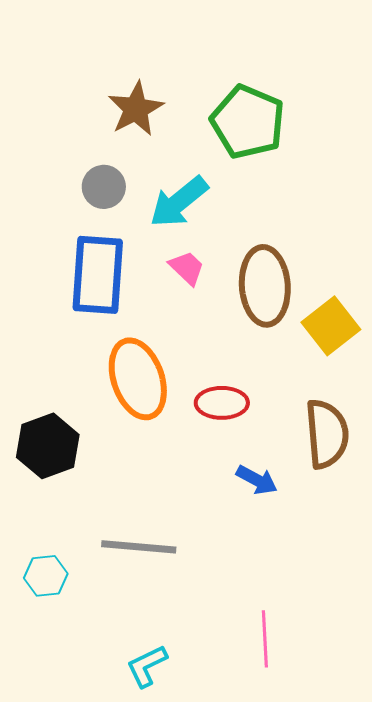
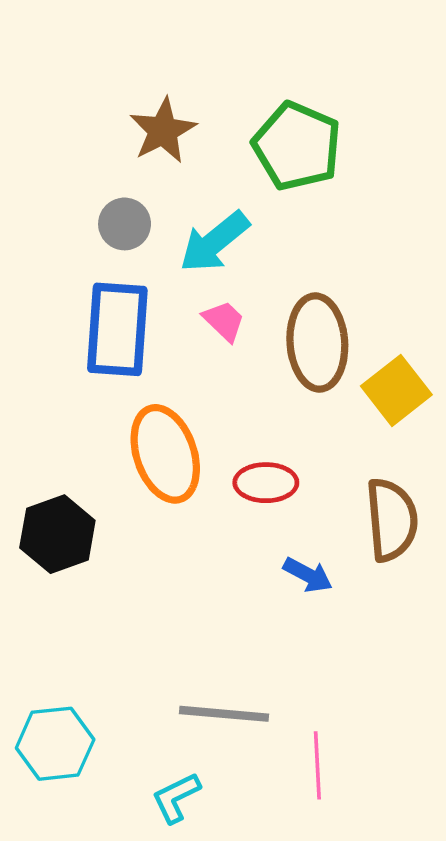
gray line: (139, 547) -> (224, 714), moved
cyan hexagon: (46, 576) -> (55, 744), moved, size x1.5

